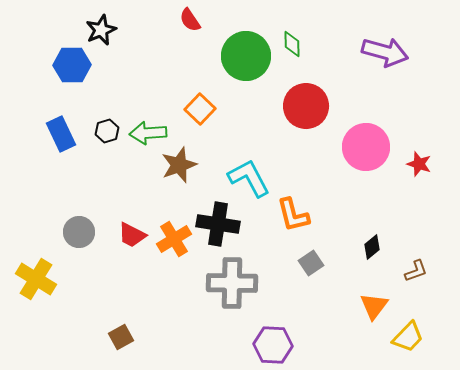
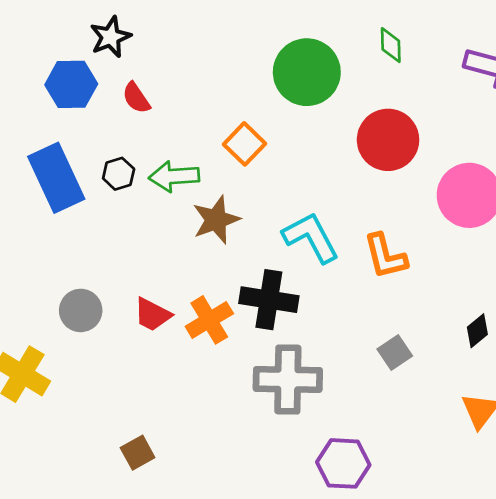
red semicircle: (190, 20) -> (136, 98), moved
green diamond: (292, 44) -> (391, 45), moved
blue rectangle: (61, 134) -> (56, 178), size x1.4
orange L-shape: (293, 215) -> (385, 256), moved

